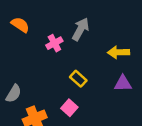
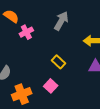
pink cross: (54, 43) -> (26, 32), moved

